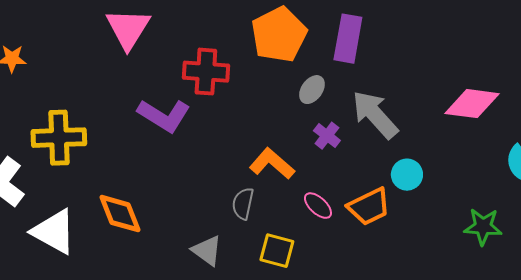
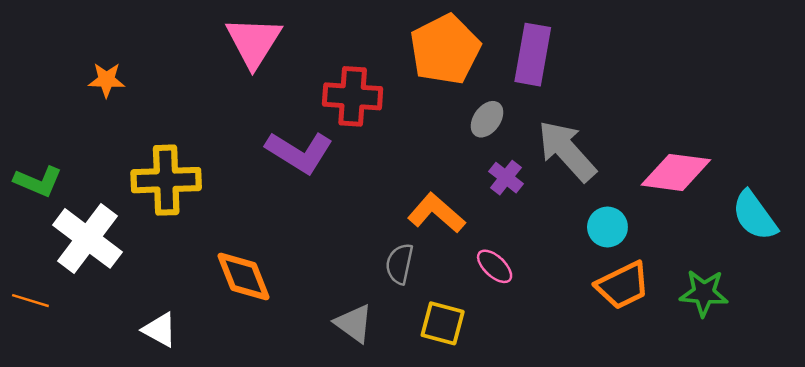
pink diamond: (472, 104) -> (676, 172), moved
orange trapezoid: (369, 207) -> (623, 285), moved
white triangle: (54, 232) -> (160, 330), moved, size x0.6

